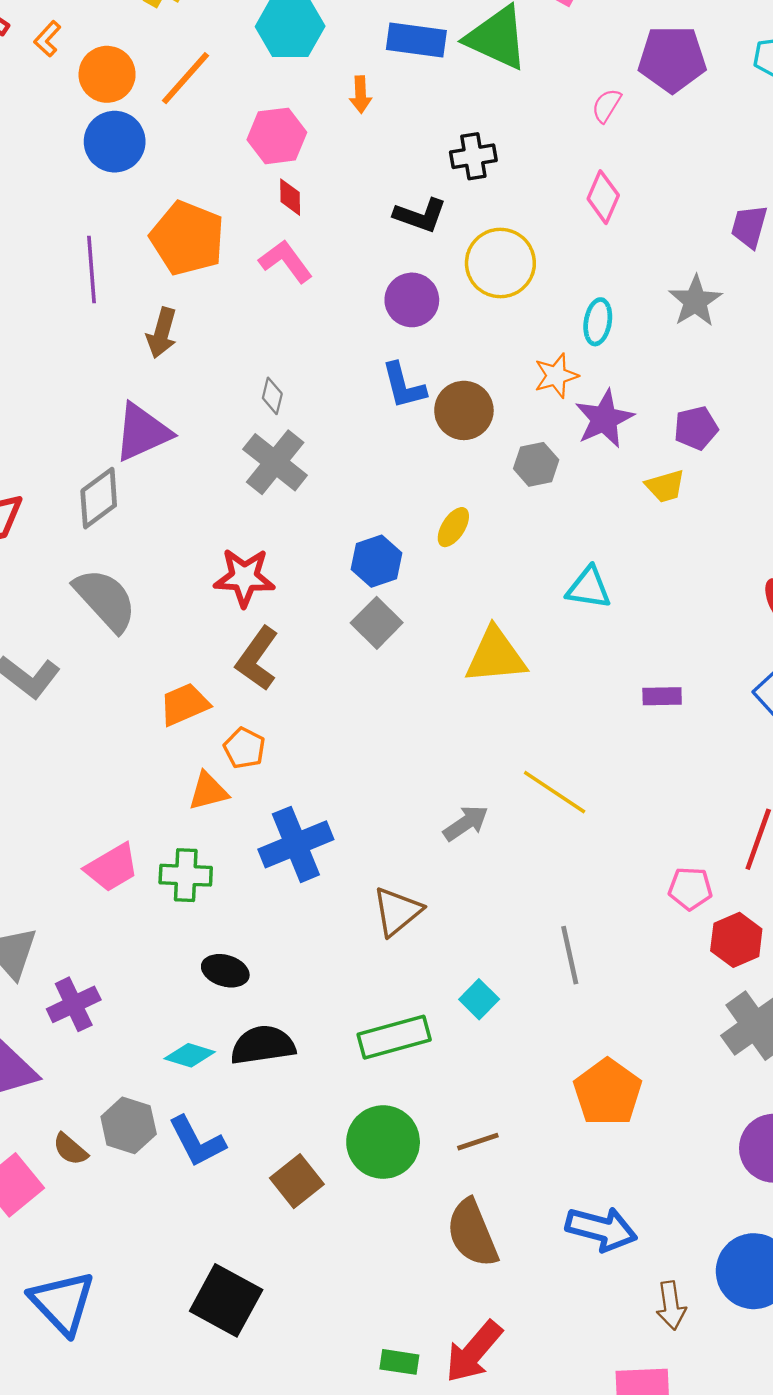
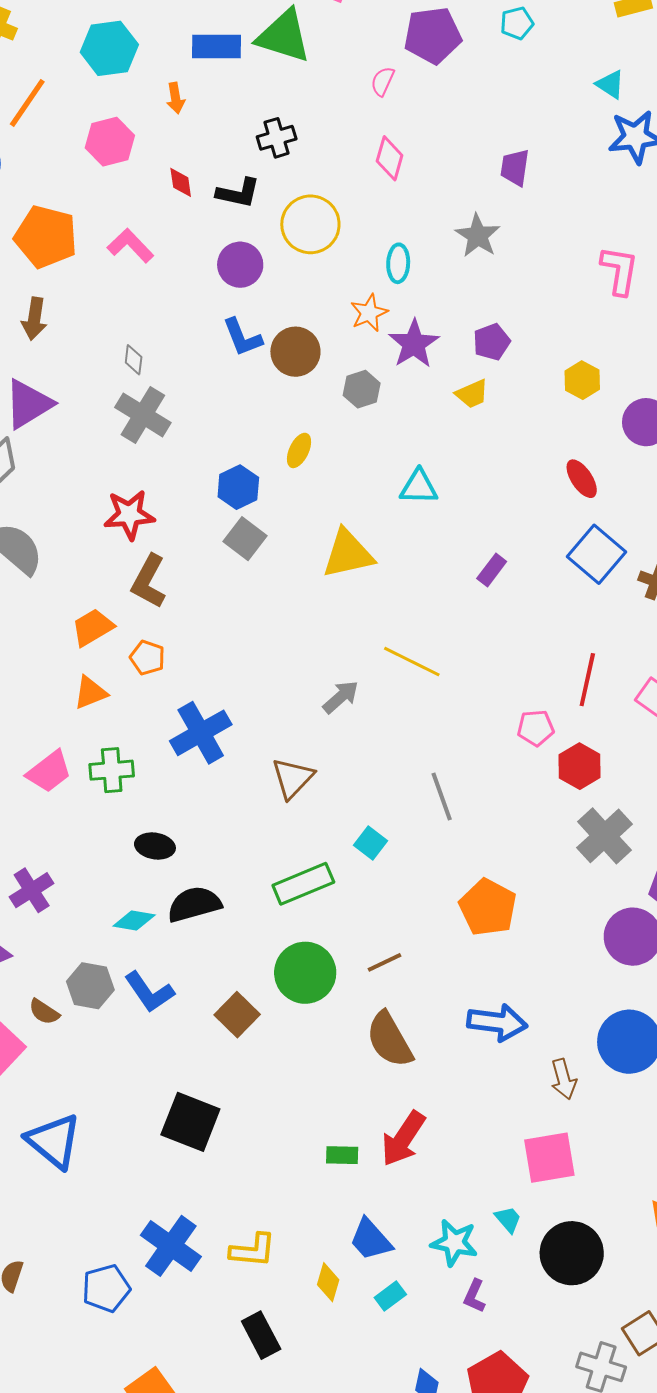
red diamond: (290, 197) -> (181, 182), moved
purple rectangle: (662, 696) -> (492, 570), turned -44
orange triangle: (208, 791) -> (90, 693), moved

